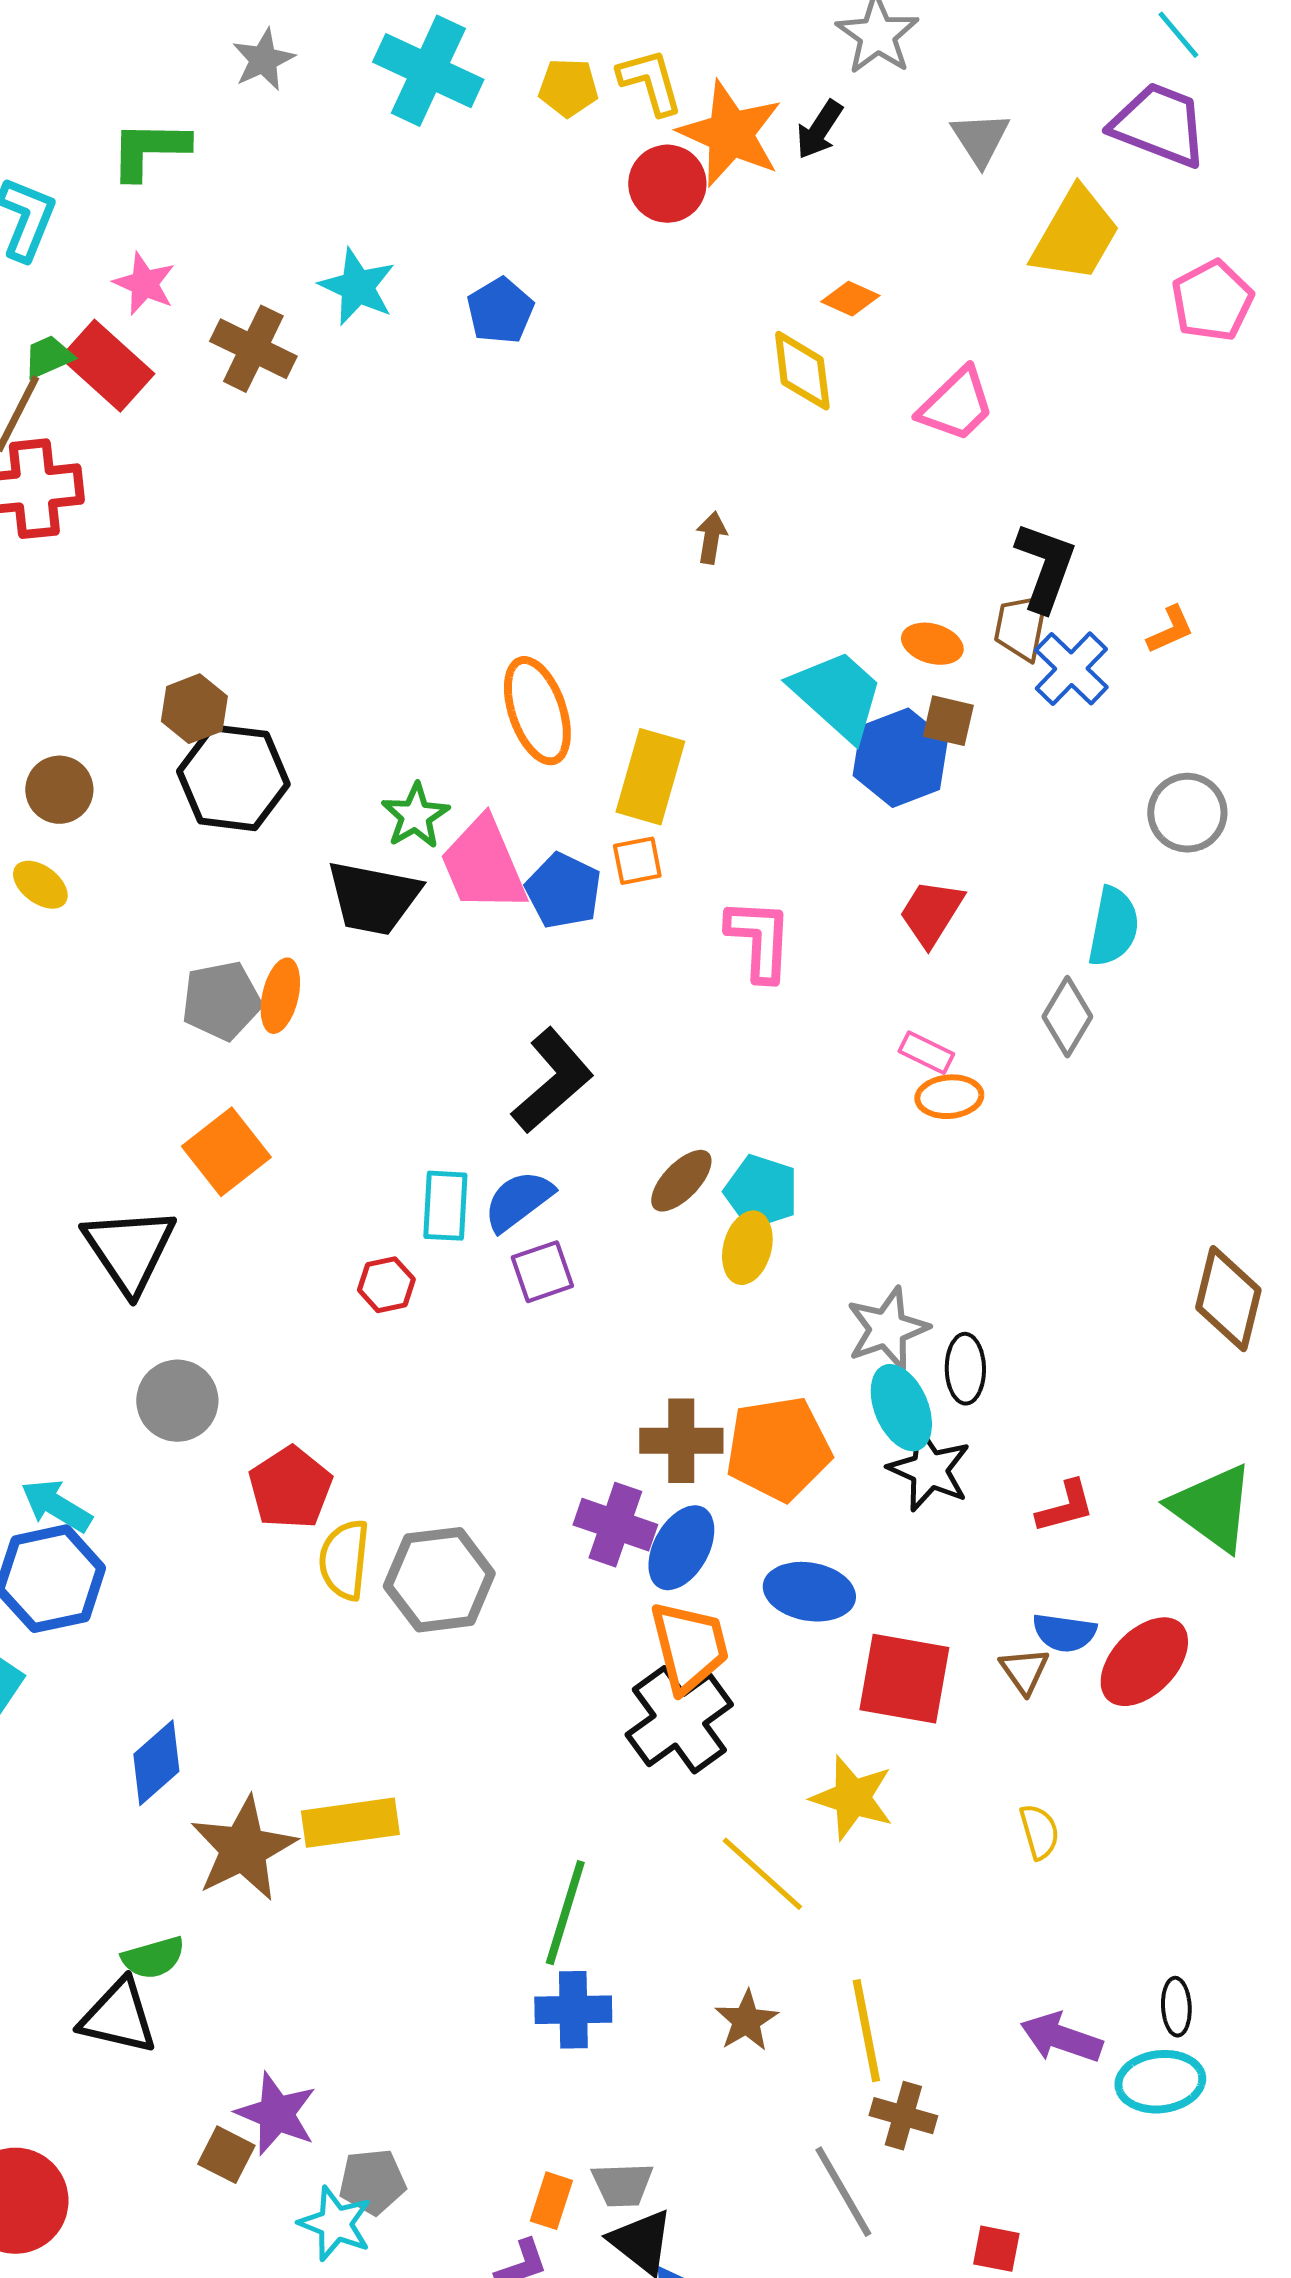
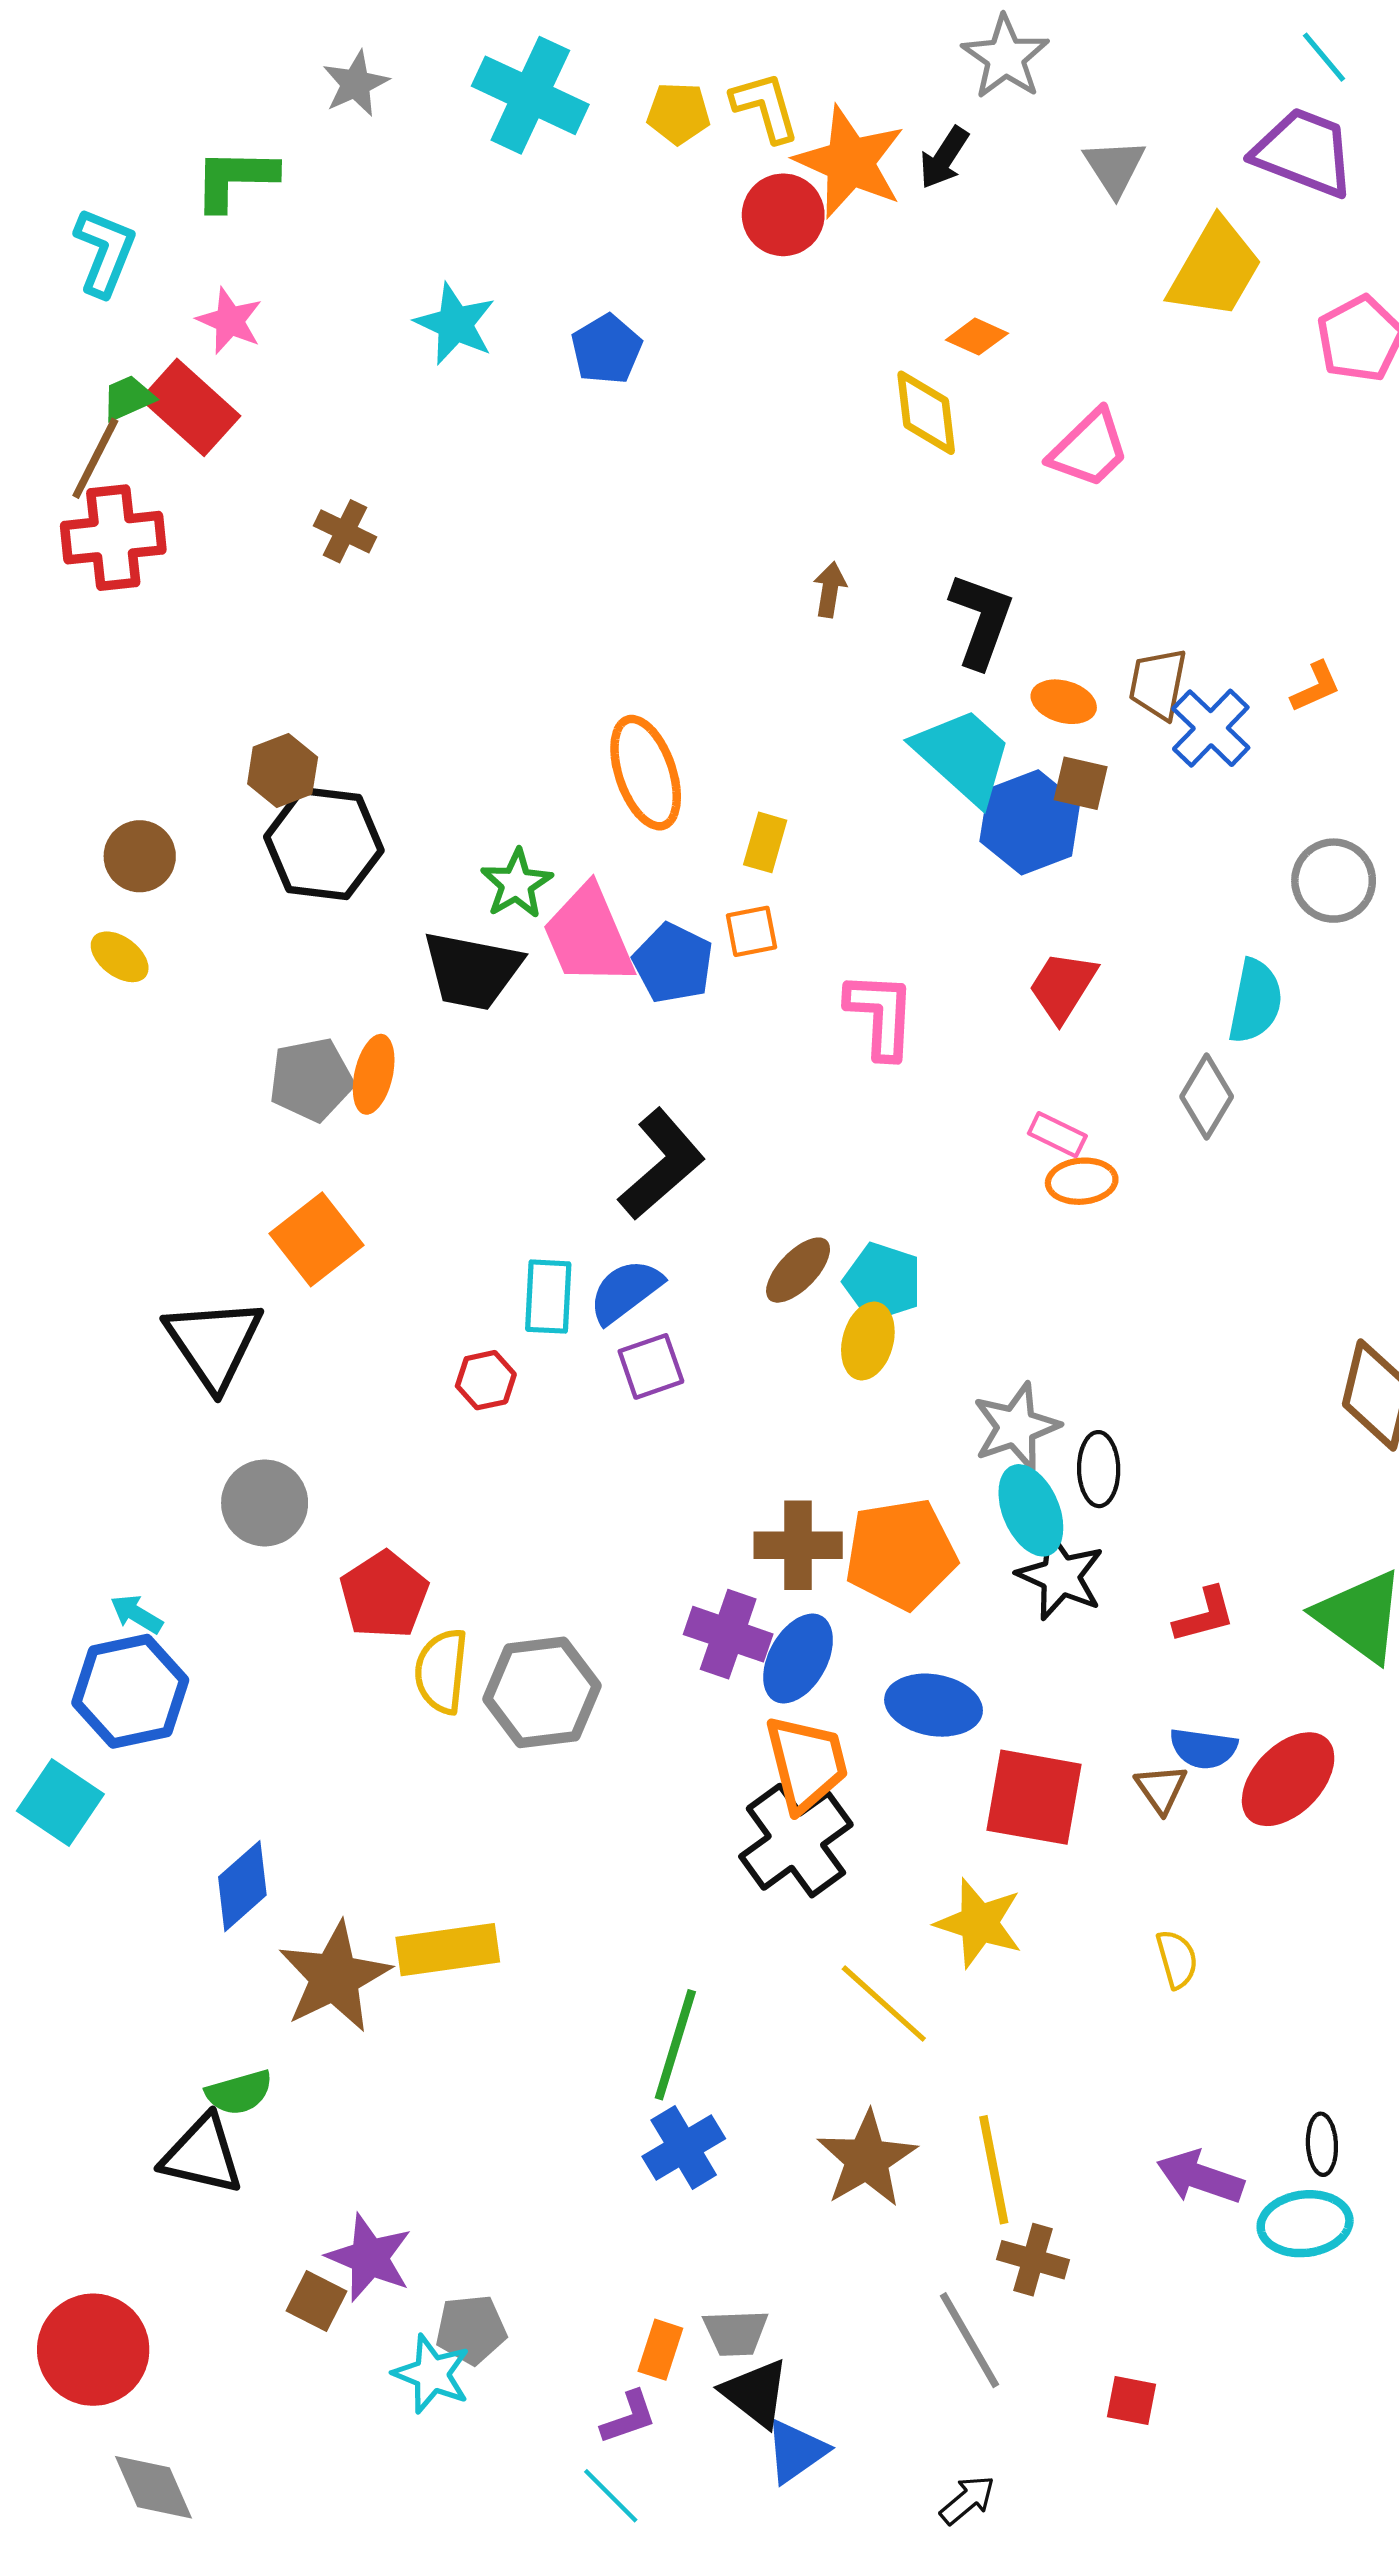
brown cross: (253, 349) -> (345, 531), moved, size x0.7
black L-shape: (1045, 567) -> (981, 620), moved
yellow rectangle: (650, 777) -> (765, 842), size x0.6
cyan arrow: (56, 1506) -> (137, 1614), size x0.7
blue cross: (573, 2010) -> (684, 2147), turned -30
brown star: (746, 2021) -> (867, 2159), size x1.5

